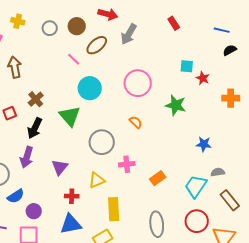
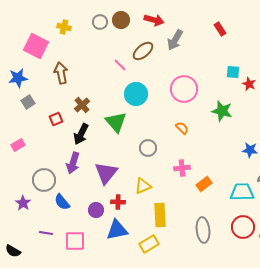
brown circle: (77, 26) -> (121, 20), moved
gray circle: (50, 28) -> (100, 22), moved
gray circle: (102, 142) -> (148, 148), size x0.7
pink cross: (127, 164) -> (182, 168), moved
purple triangle: (60, 167) -> (106, 173), size x1.4
cyan trapezoid: (196, 186) -> (242, 192), turned 55
blue semicircle: (16, 196) -> (62, 202), turned 84
purple circle: (34, 211) -> (96, 210), moved

